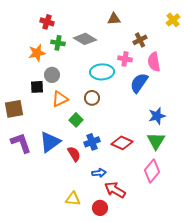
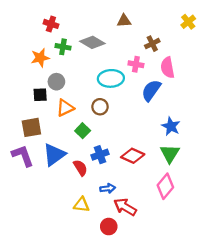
brown square: (14, 109) -> (31, 127), moved
blue star: (157, 116) -> (171, 126), turned -30
yellow triangle: (73, 199) -> (81, 205), moved

